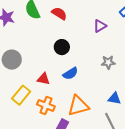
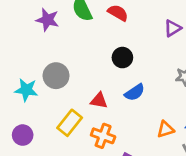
orange triangle: (78, 106) -> (165, 129), moved, size x0.6

